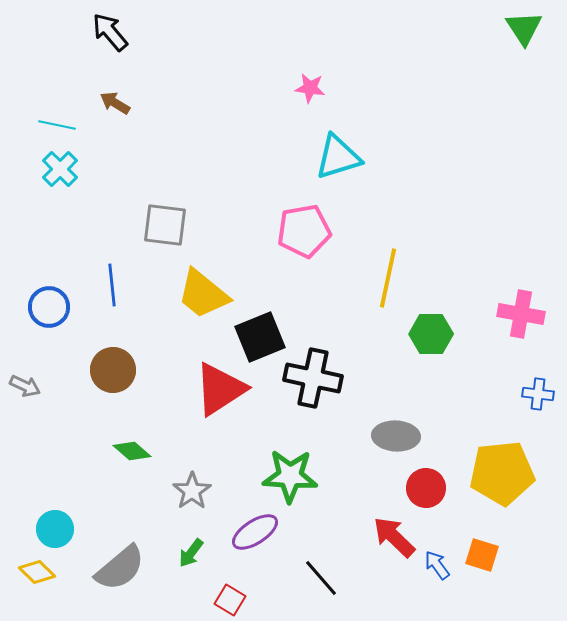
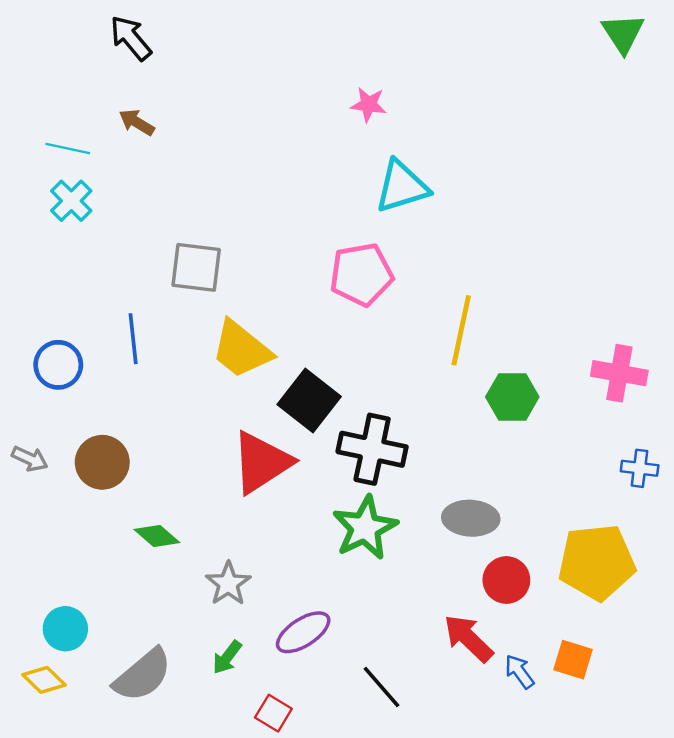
black square: (260, 337) -> (309, 401), turned -30
brown circle: (113, 370) -> (102, 462), moved
green star: (290, 476) -> (365, 528), moved, turned -30

